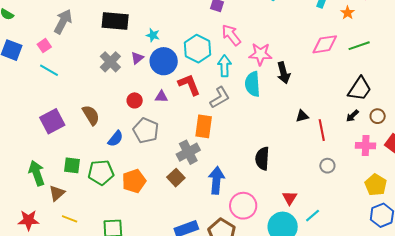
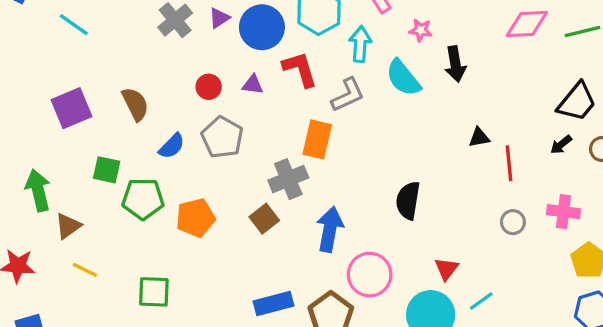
pink star: (260, 54) -> (421, 30), size x0.6
cyan semicircle: (253, 84) -> (403, 78), turned -40
pink cross: (366, 146) -> (564, 212), moved
green square: (72, 165) -> (107, 170), moved

